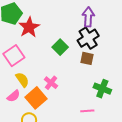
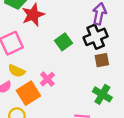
brown square: (87, 58) -> (102, 60), moved, turned -32
yellow semicircle: (22, 80) -> (17, 71), turned 140

